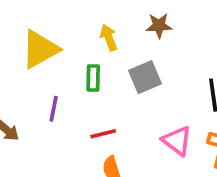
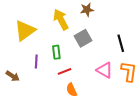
yellow arrow: (109, 38) -> (61, 20), size x1.5
green rectangle: (93, 78) -> (56, 52), moved

